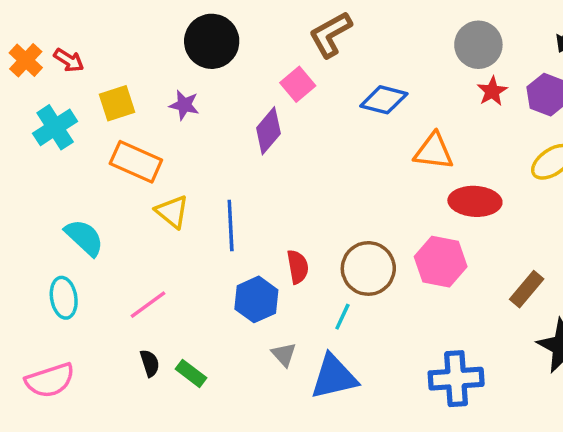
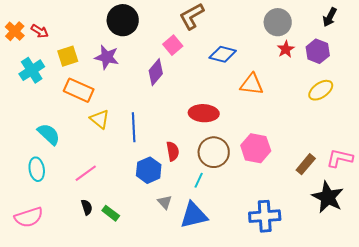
purple star: (184, 105) -> (107, 57), size x1.4
red ellipse: (475, 201) -> (204, 113), moved

